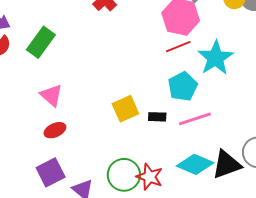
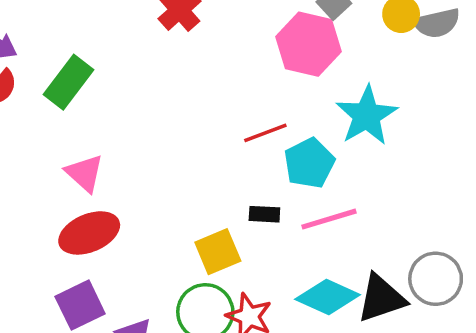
red line: (178, 47) -> (265, 133), moved
yellow square: (125, 109) -> (218, 252), moved
red ellipse: (55, 130) -> (89, 233), size x1.6

